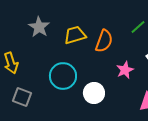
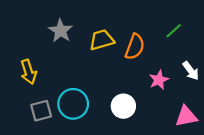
cyan circle: (63, 76) -> (73, 104), moved
gray square: (22, 97) -> (41, 111), turned -36

